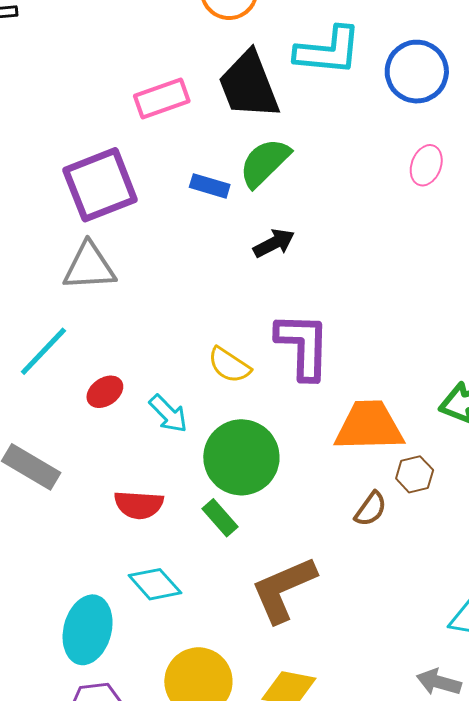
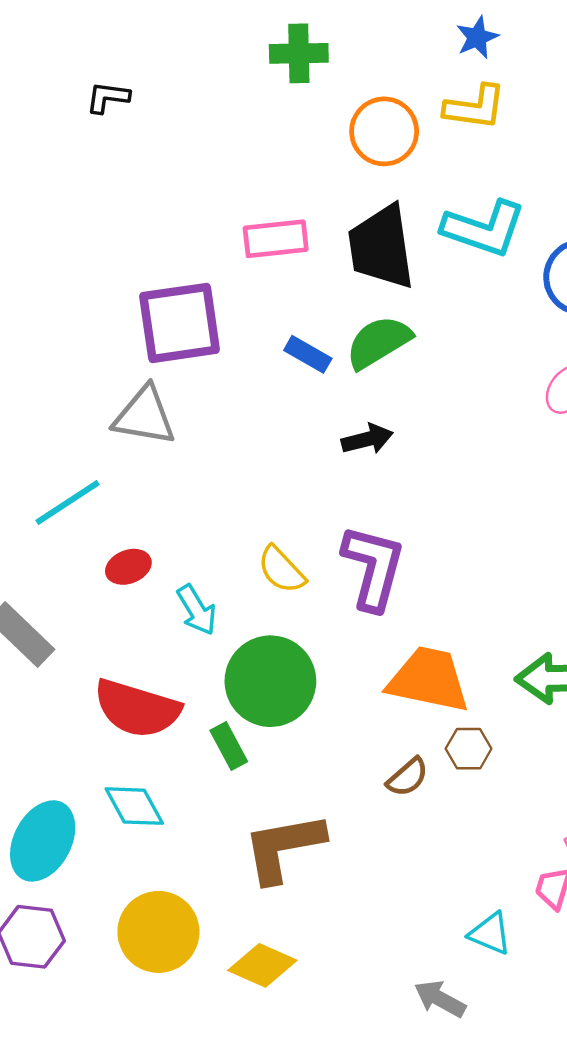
red semicircle: (139, 505) -> (137, 709), size x1.5

